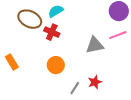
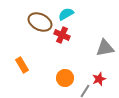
orange circle: (56, 65) -> (65, 78), moved
red star: (95, 82) -> (99, 79), moved

